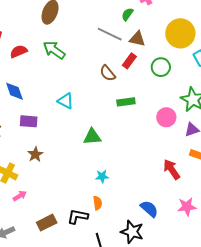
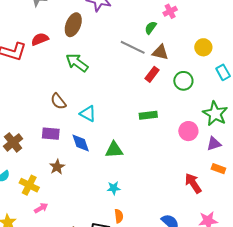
yellow circle: (180, 33) -> (203, 47), size x0.6
red semicircle: (19, 51) -> (40, 39), moved
brown semicircle: (108, 73) -> (58, 101), moved
blue diamond: (14, 91) -> (81, 143), moved
cyan star: (102, 176) -> (114, 188), moved

